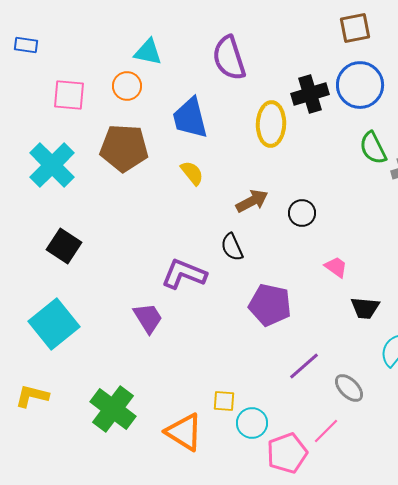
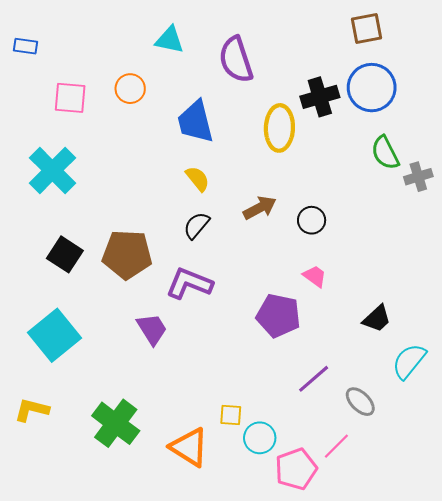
cyan triangle: (148, 52) -> (170, 40), moved
brown pentagon: (124, 148) -> (127, 254), moved
black semicircle: (232, 247) -> (197, 225), moved, turned 64
pink trapezoid: (336, 267) -> (315, 276), moved
black trapezoid: (365, 308) -> (377, 319), turned -48

